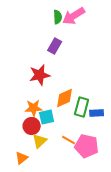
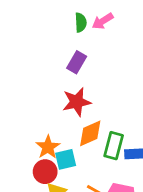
pink arrow: (74, 16) -> (103, 21), size x0.7
red star: (40, 75) -> (77, 102), moved
orange star: (34, 108) -> (48, 147), turned -30

